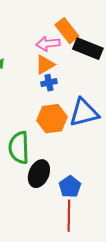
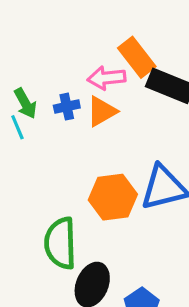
blue cross: (49, 83) -> (67, 107), moved

